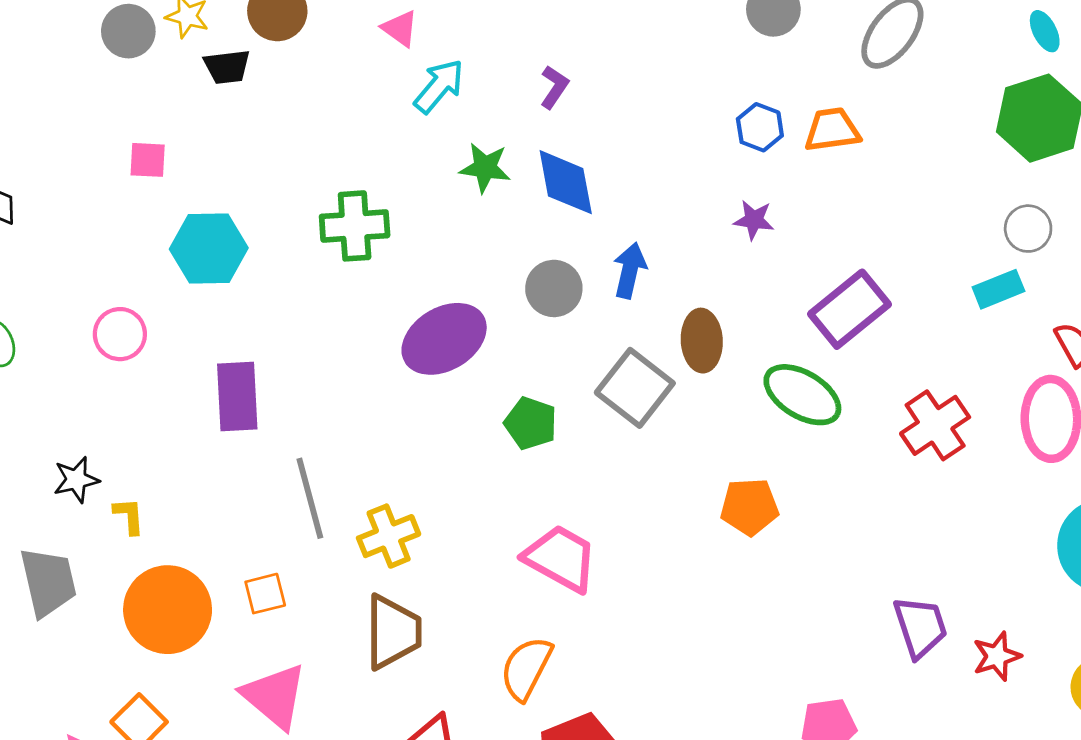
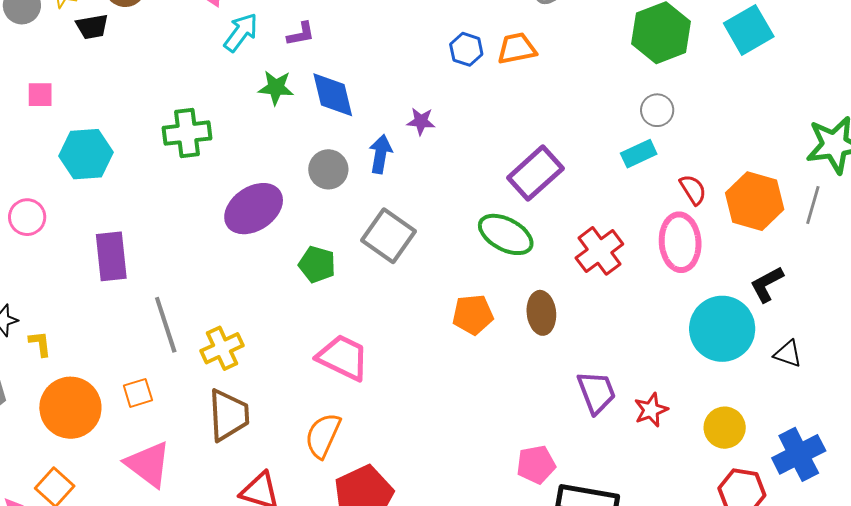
purple L-shape: (554, 87) -> (301, 34), moved, turned 48
purple star: (754, 220) -> (421, 121), moved
brown ellipse: (702, 341) -> (541, 313), moved

